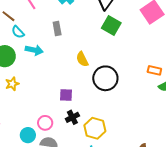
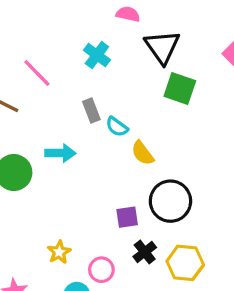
cyan semicircle: (18, 32) -> (117, 127), moved
black circle: (105, 78) -> (170, 201), moved
yellow star: (12, 84) -> (59, 252), moved

